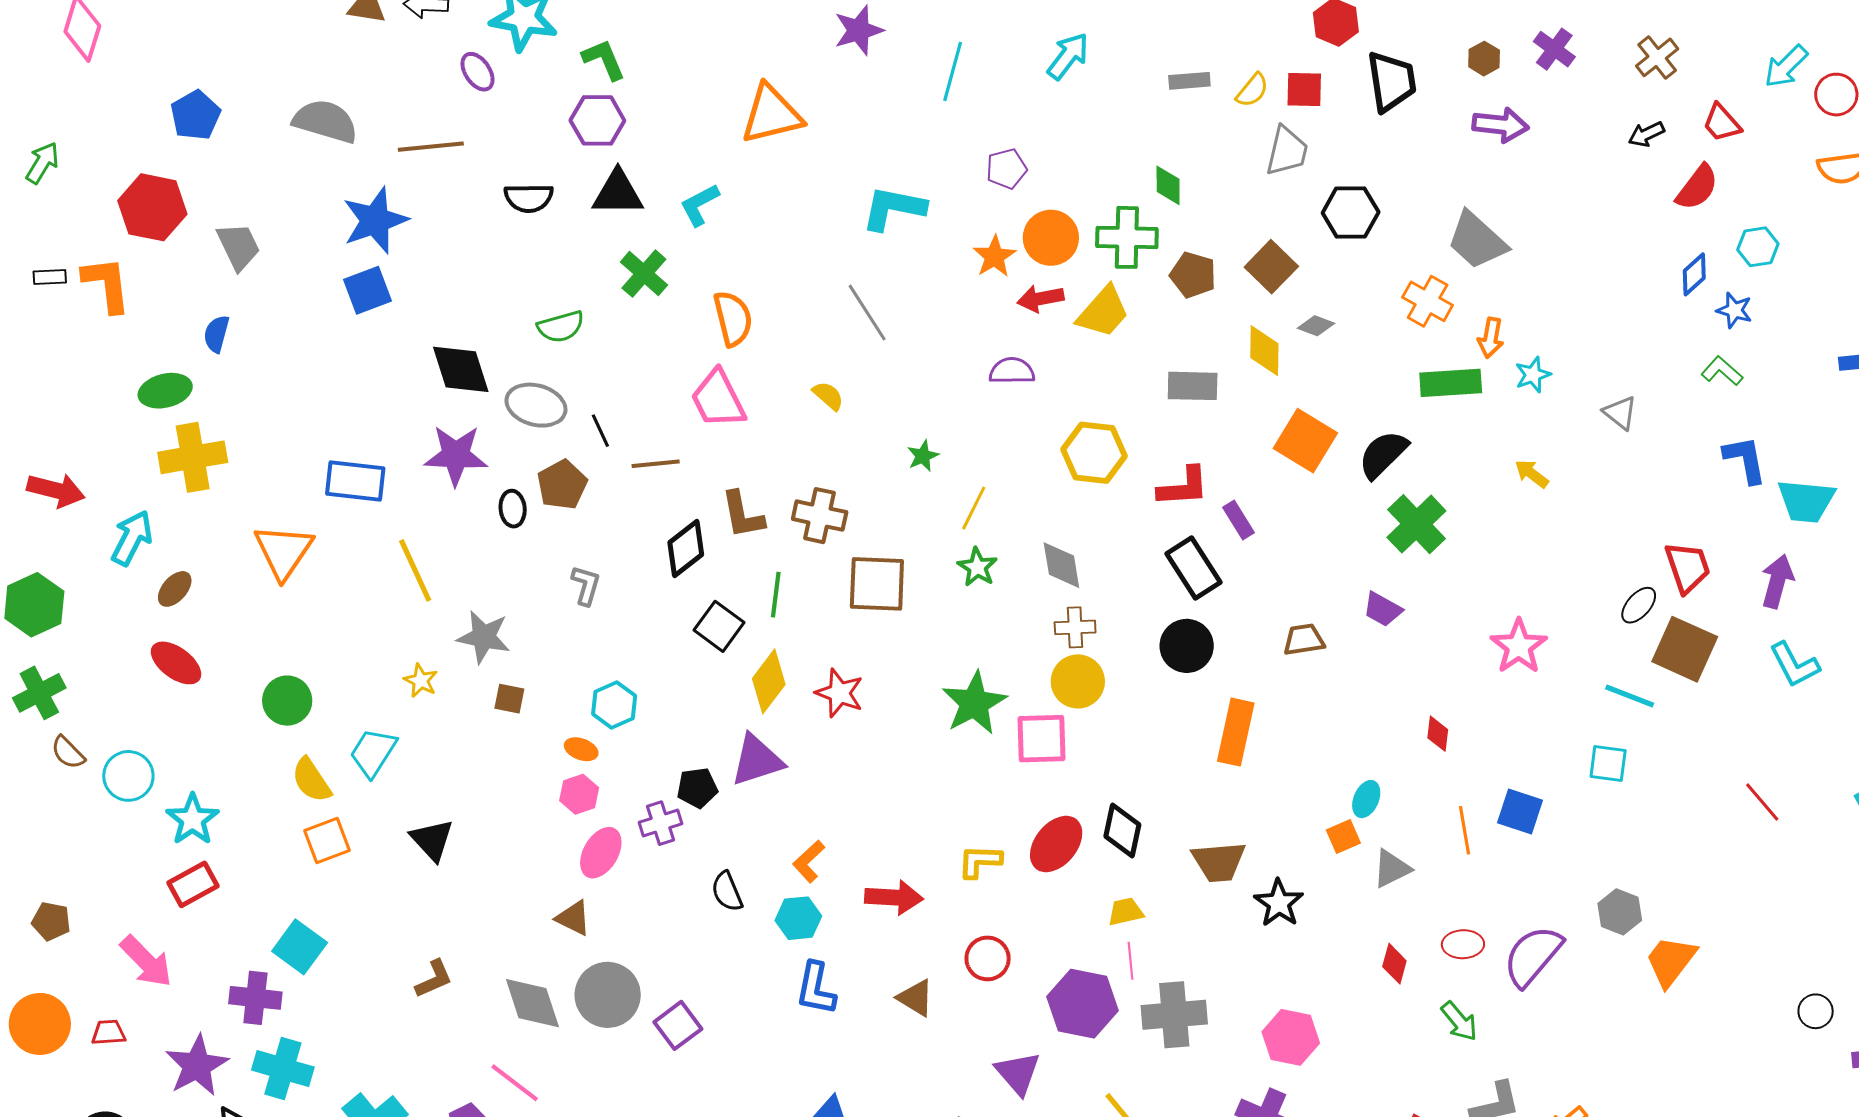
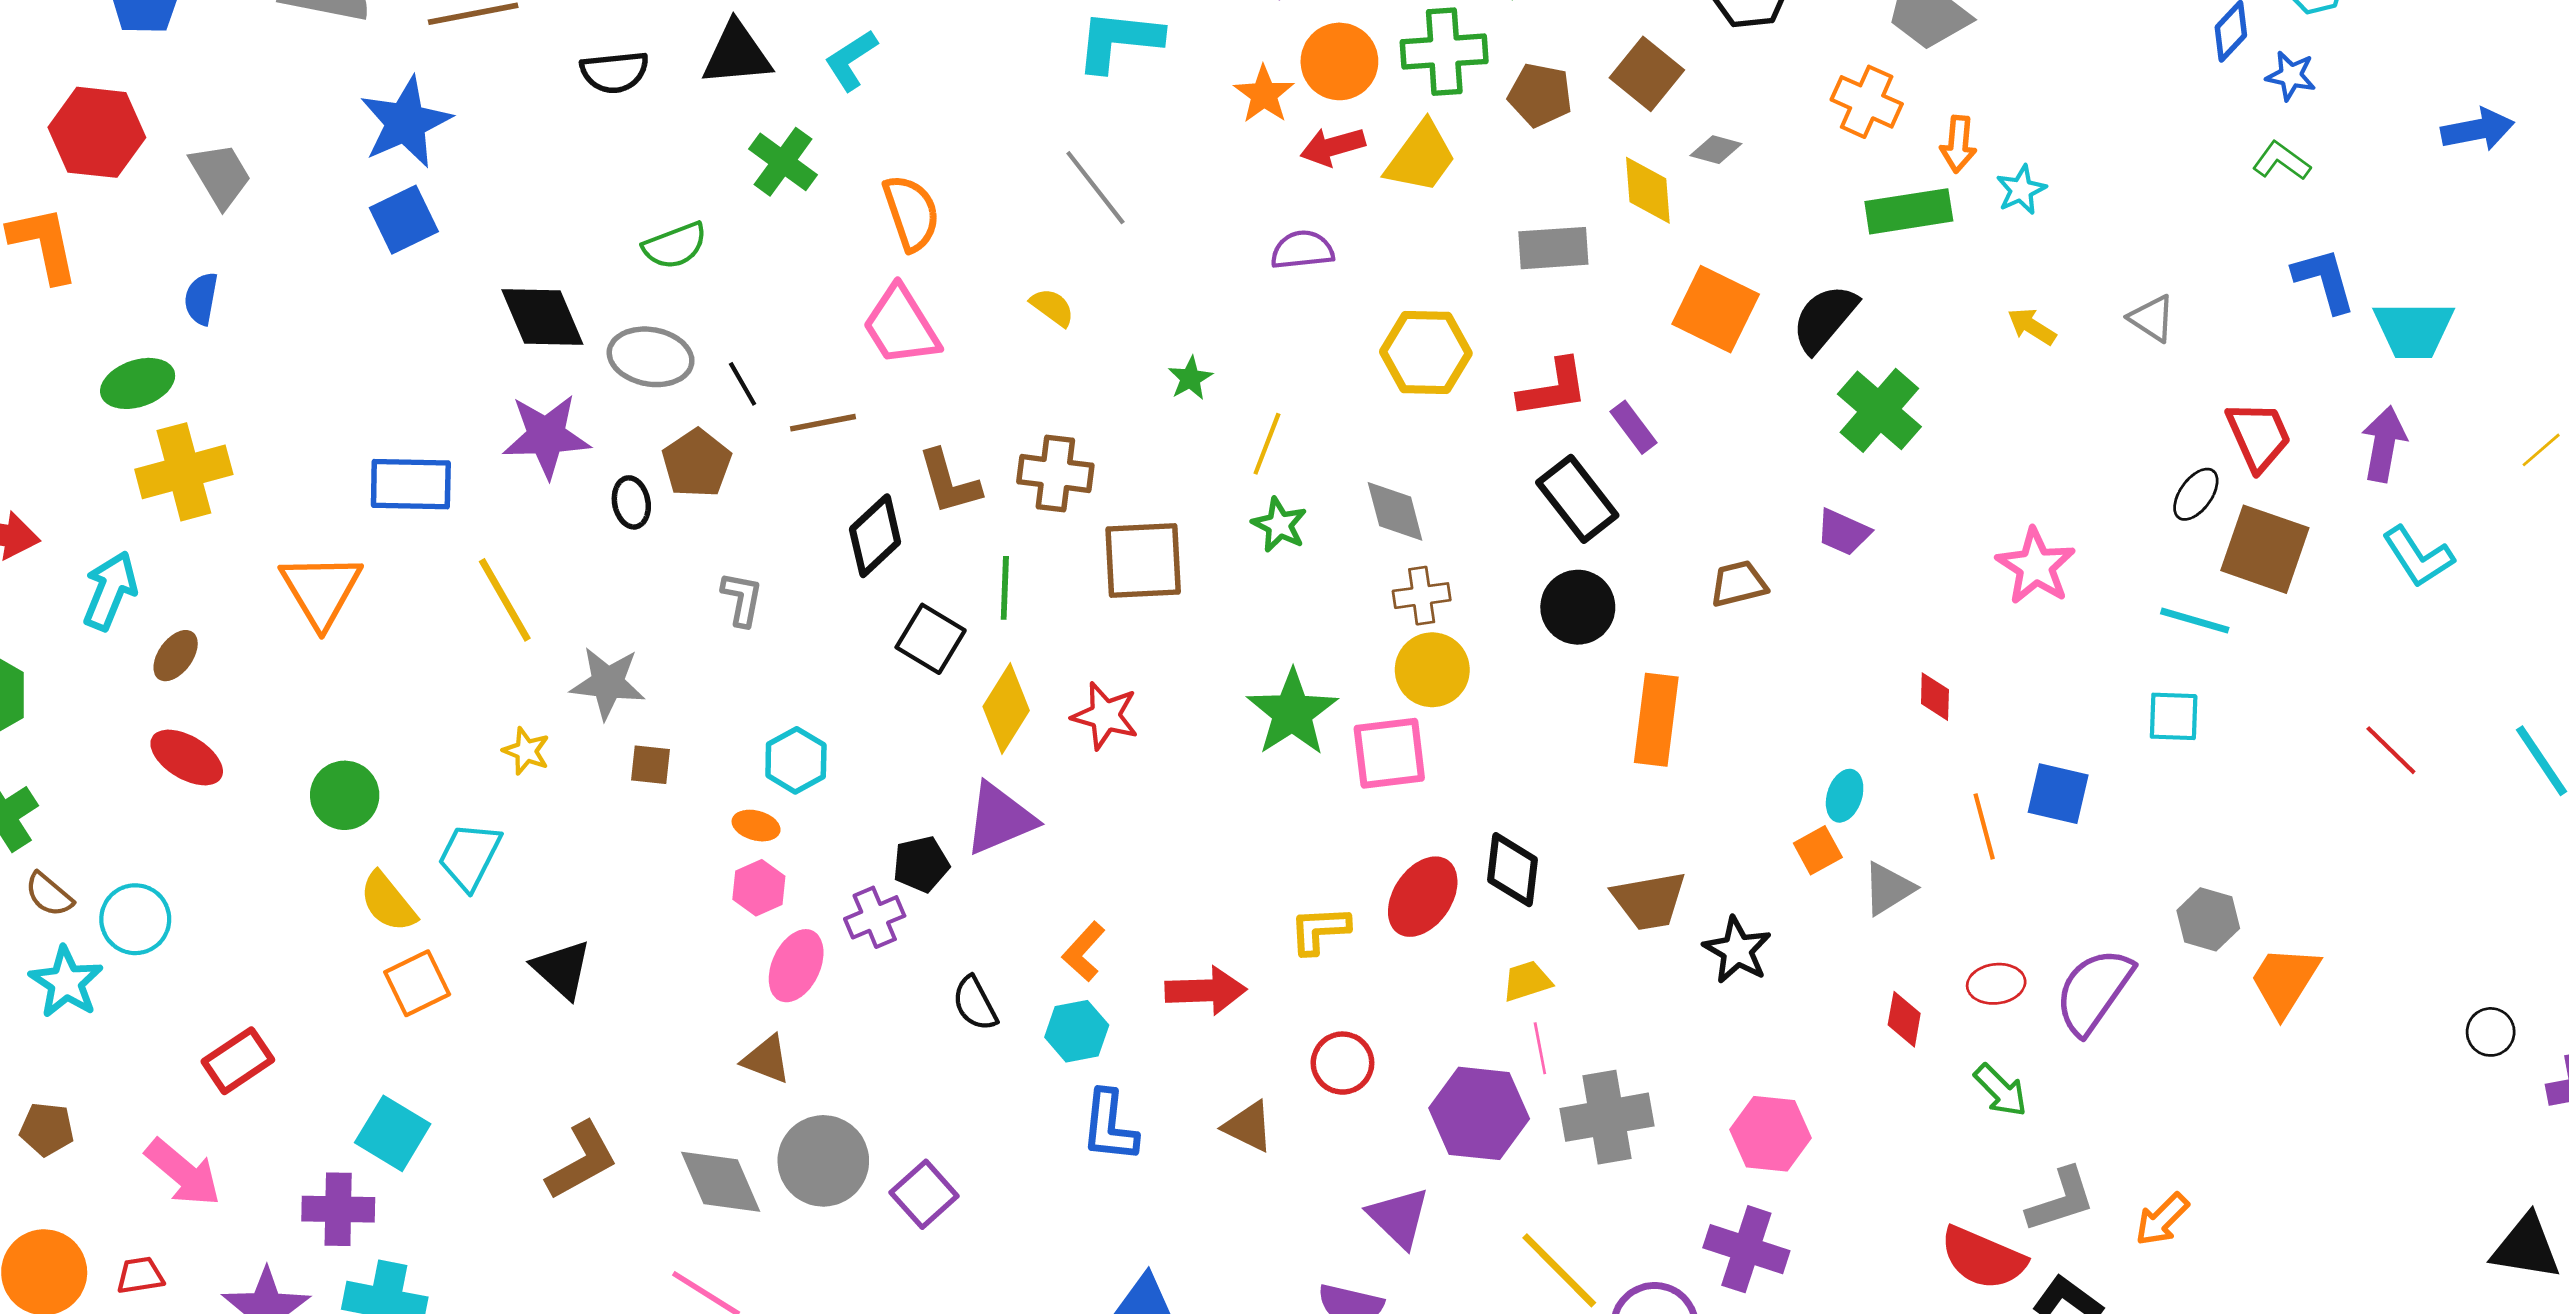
gray triangle: (1620, 413) -> (2152, 318), moved
cyan star: (192, 819) -> (66, 982), moved
brown L-shape: (434, 979) -> (582, 1161), size x1.4

